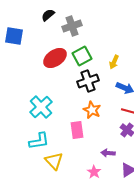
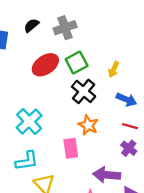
black semicircle: (48, 15) -> (31, 25), moved
black cross: (88, 81) -> (84, 91), turned -30
purple arrow: (108, 153) -> (107, 175), size x1.6

